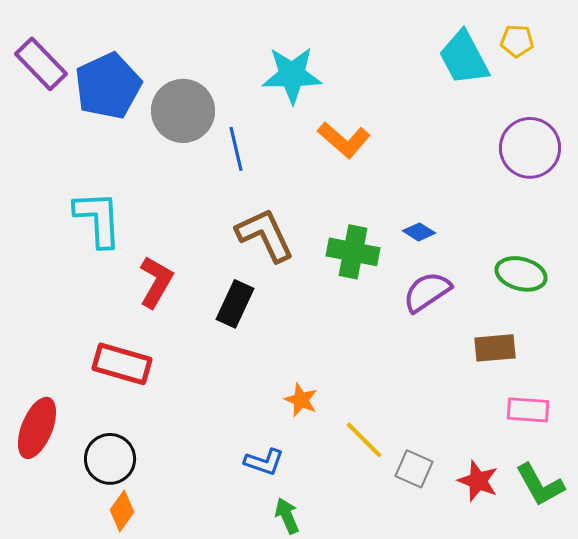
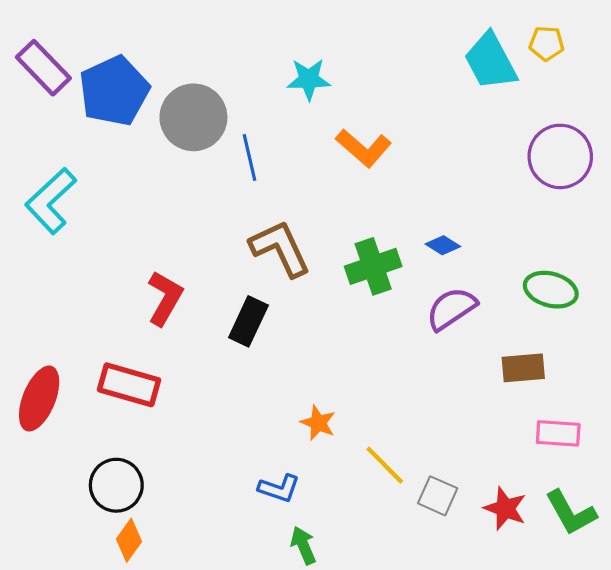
cyan star: (292, 75) -> (309, 79), size x0.7
cyan L-shape: (98, 219) -> (51, 201), moved, turned -130
green cross: (353, 252) -> (373, 266), turned -30
red ellipse: (37, 428) -> (39, 399), moved

